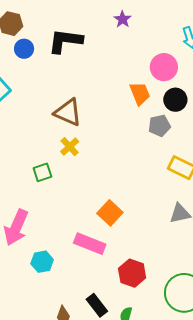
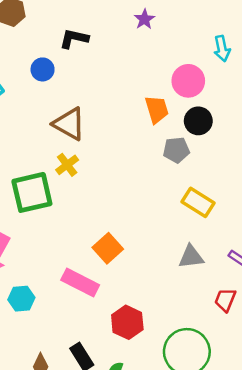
black L-shape: (65, 41) -> (74, 39), size x0.7
blue circle: (24, 49) -> (43, 69), moved
green square: (42, 172) -> (32, 192), size x1.8

